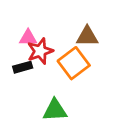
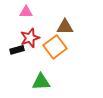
pink triangle: (28, 38) -> (26, 12), moved

